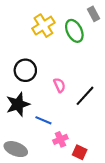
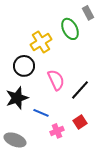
yellow cross: (43, 26) -> (41, 42), moved
pink semicircle: (59, 85) -> (56, 80), size x1.5
red square: (80, 152) -> (80, 122), moved, turned 32

